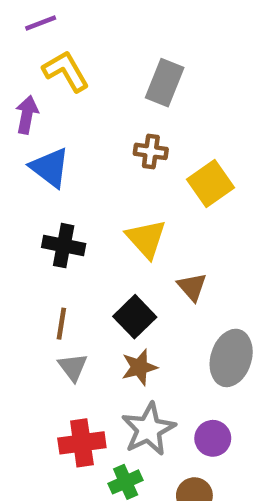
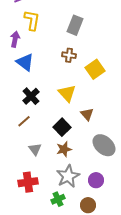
yellow L-shape: (66, 71) -> (32, 20), turned 40
black cross: (64, 246) -> (31, 96), turned 36
brown line: (61, 324) -> (24, 121), moved, turned 40
gray ellipse: (231, 358) -> (104, 145), turned -65
red cross: (82, 443) -> (28, 182), moved

